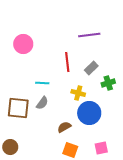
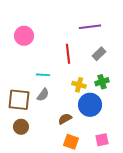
gray rectangle: (91, 68) -> (99, 54), moved
green cross: (108, 83) -> (102, 82), moved
brown circle: (10, 147) -> (21, 127), moved

